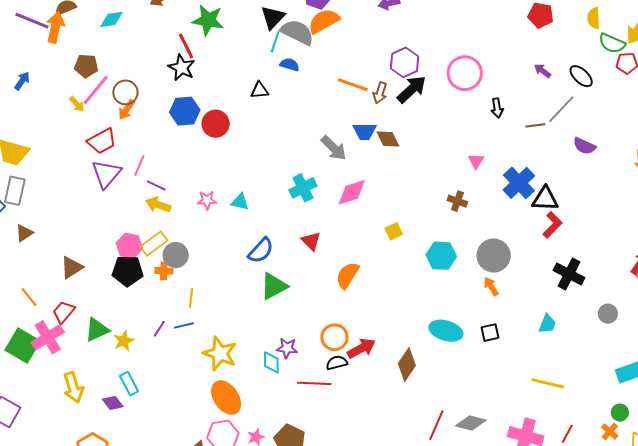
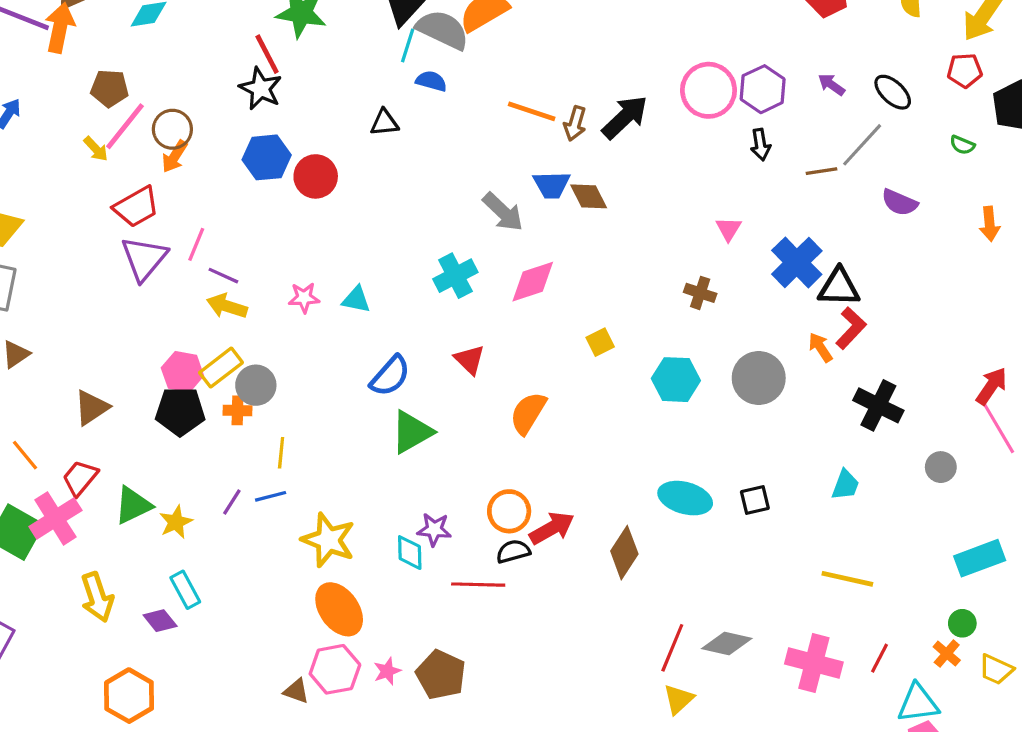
green semicircle: (612, 43) -> (962, 145), moved, size x0.6
purple hexagon: (405, 62) -> (763, 89), moved
orange arrow: (491, 286) -> (820, 347), moved

